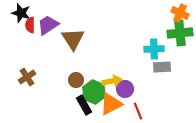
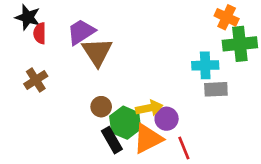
orange cross: (180, 13) -> (227, 17), moved
purple trapezoid: (48, 25) -> (81, 32), moved
brown cross: (27, 77) -> (36, 80), moved

